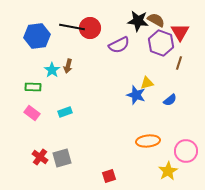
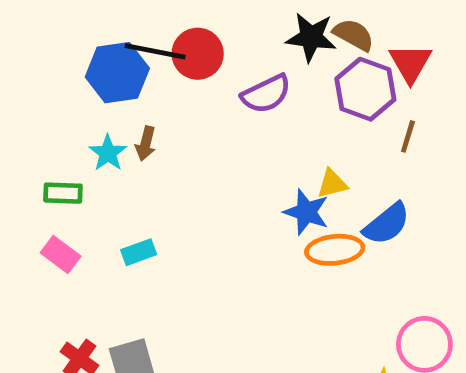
blue hexagon: (37, 36) -> (117, 73), moved
blue semicircle: (170, 100) -> (387, 224), size x1.5
orange ellipse: (148, 141) -> (335, 250), moved

